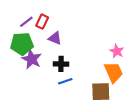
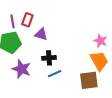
purple line: (26, 22) -> (13, 21), turned -56
purple star: (32, 59) -> (21, 69), moved

